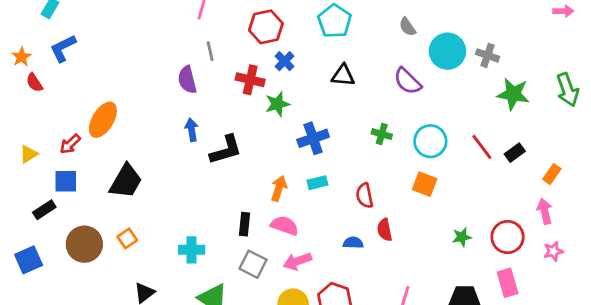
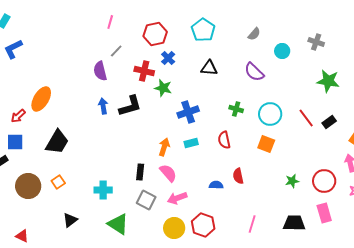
gray semicircle: (407, 27) -> (254, 34), turned -104
gray line: (210, 51) -> (116, 51), turned 56
cyan circle: (447, 51) -> (282, 51), size x0.6
gray cross: (488, 55) -> (316, 42), moved
green star: (277, 104) -> (163, 88), turned 30
black L-shape: (226, 150) -> (130, 106), moved
red semicircle: (365, 196) -> (224, 140), moved
pink semicircle: (285, 226) -> (168, 173), turned 30

